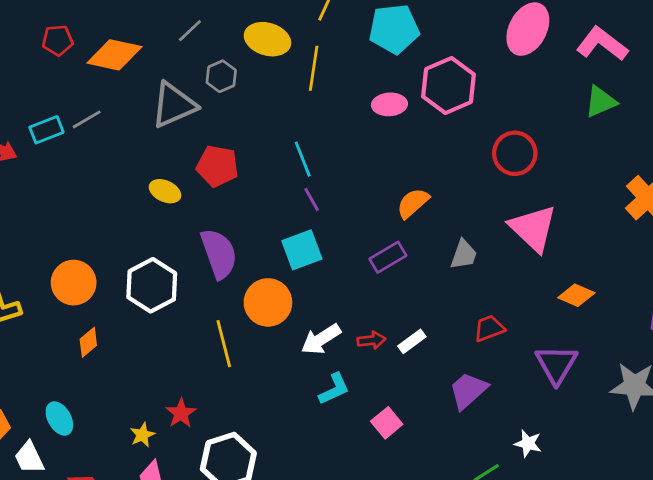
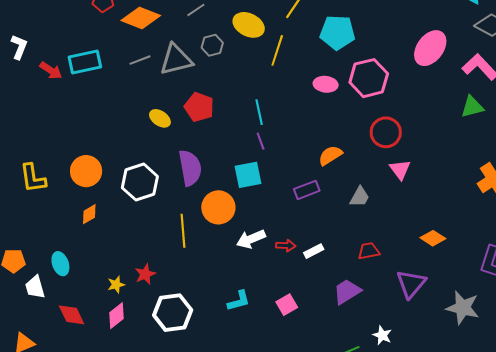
gray line: (87, 119) -> (140, 60), moved
cyan rectangle: (46, 130) -> (85, 62), size x1.4
red circle: (515, 153) -> (386, 132), moved
pink triangle: (533, 228) -> (400, 170), moved, size x0.6
cyan L-shape: (334, 389) -> (239, 301), moved

